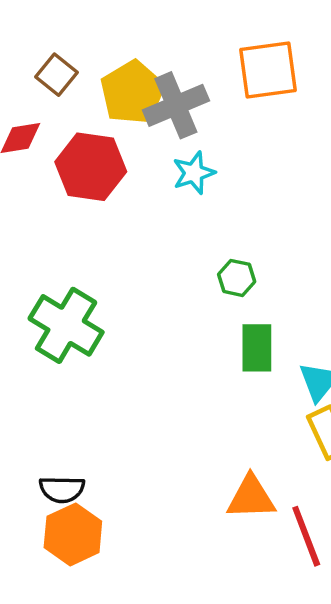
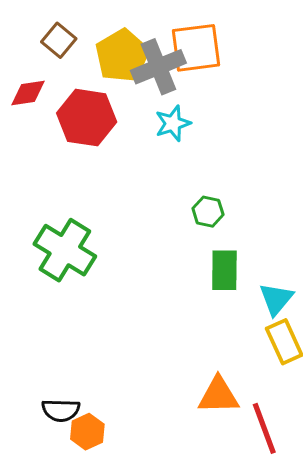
orange square: (268, 70) -> (196, 48), moved
black semicircle: (62, 489) -> (61, 410), moved
orange hexagon: (73, 534) -> (87, 432), moved, size x0.7

